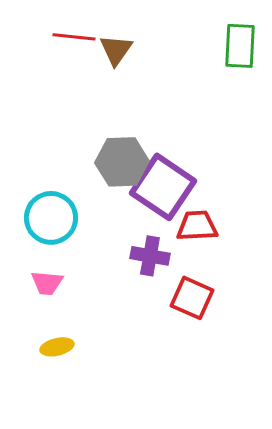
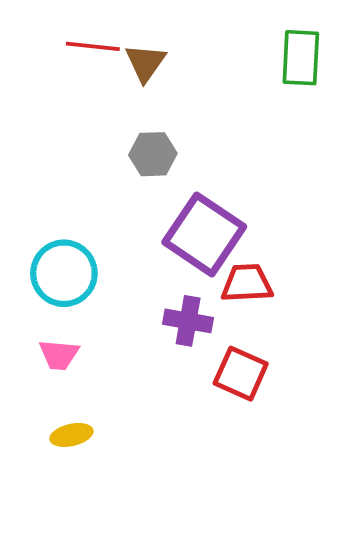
gray hexagon: (122, 162) -> (153, 154), moved, size x0.7

